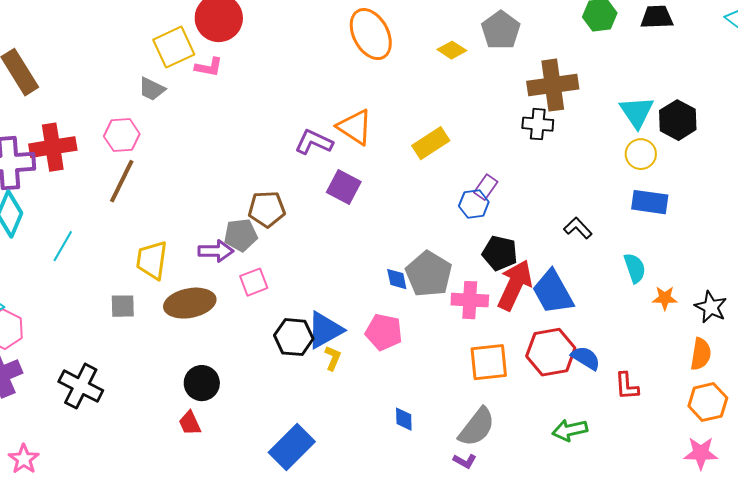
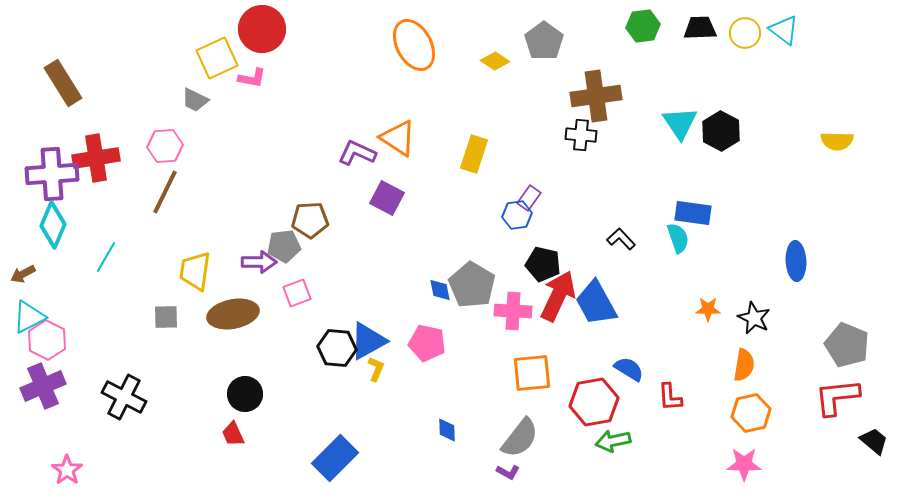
yellow rectangle: (431, 143) -> (474, 154), turned -39
yellow circle: (641, 154) -> (745, 33), moved
cyan semicircle: (635, 268) -> (678, 238), moved
red hexagon: (551, 352) -> (594, 402), moved

